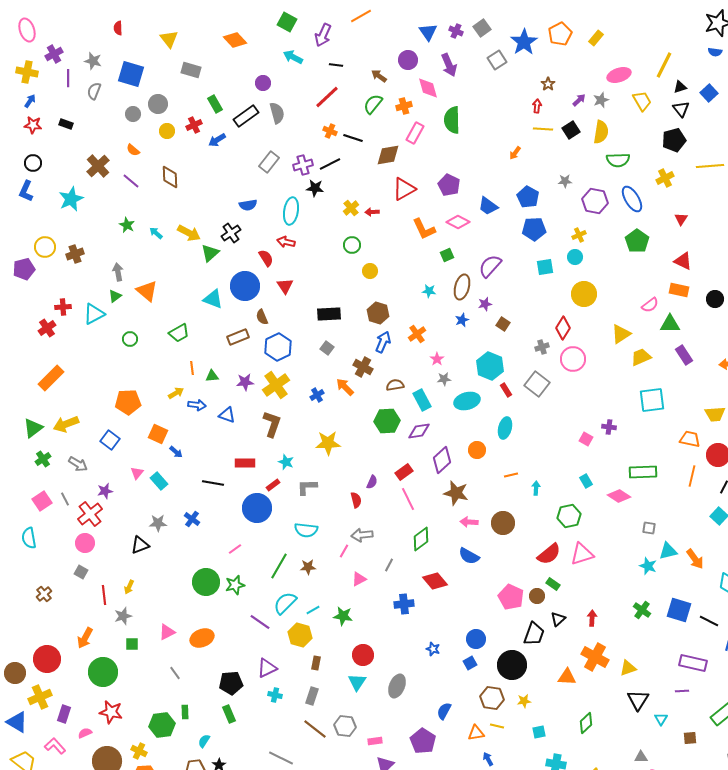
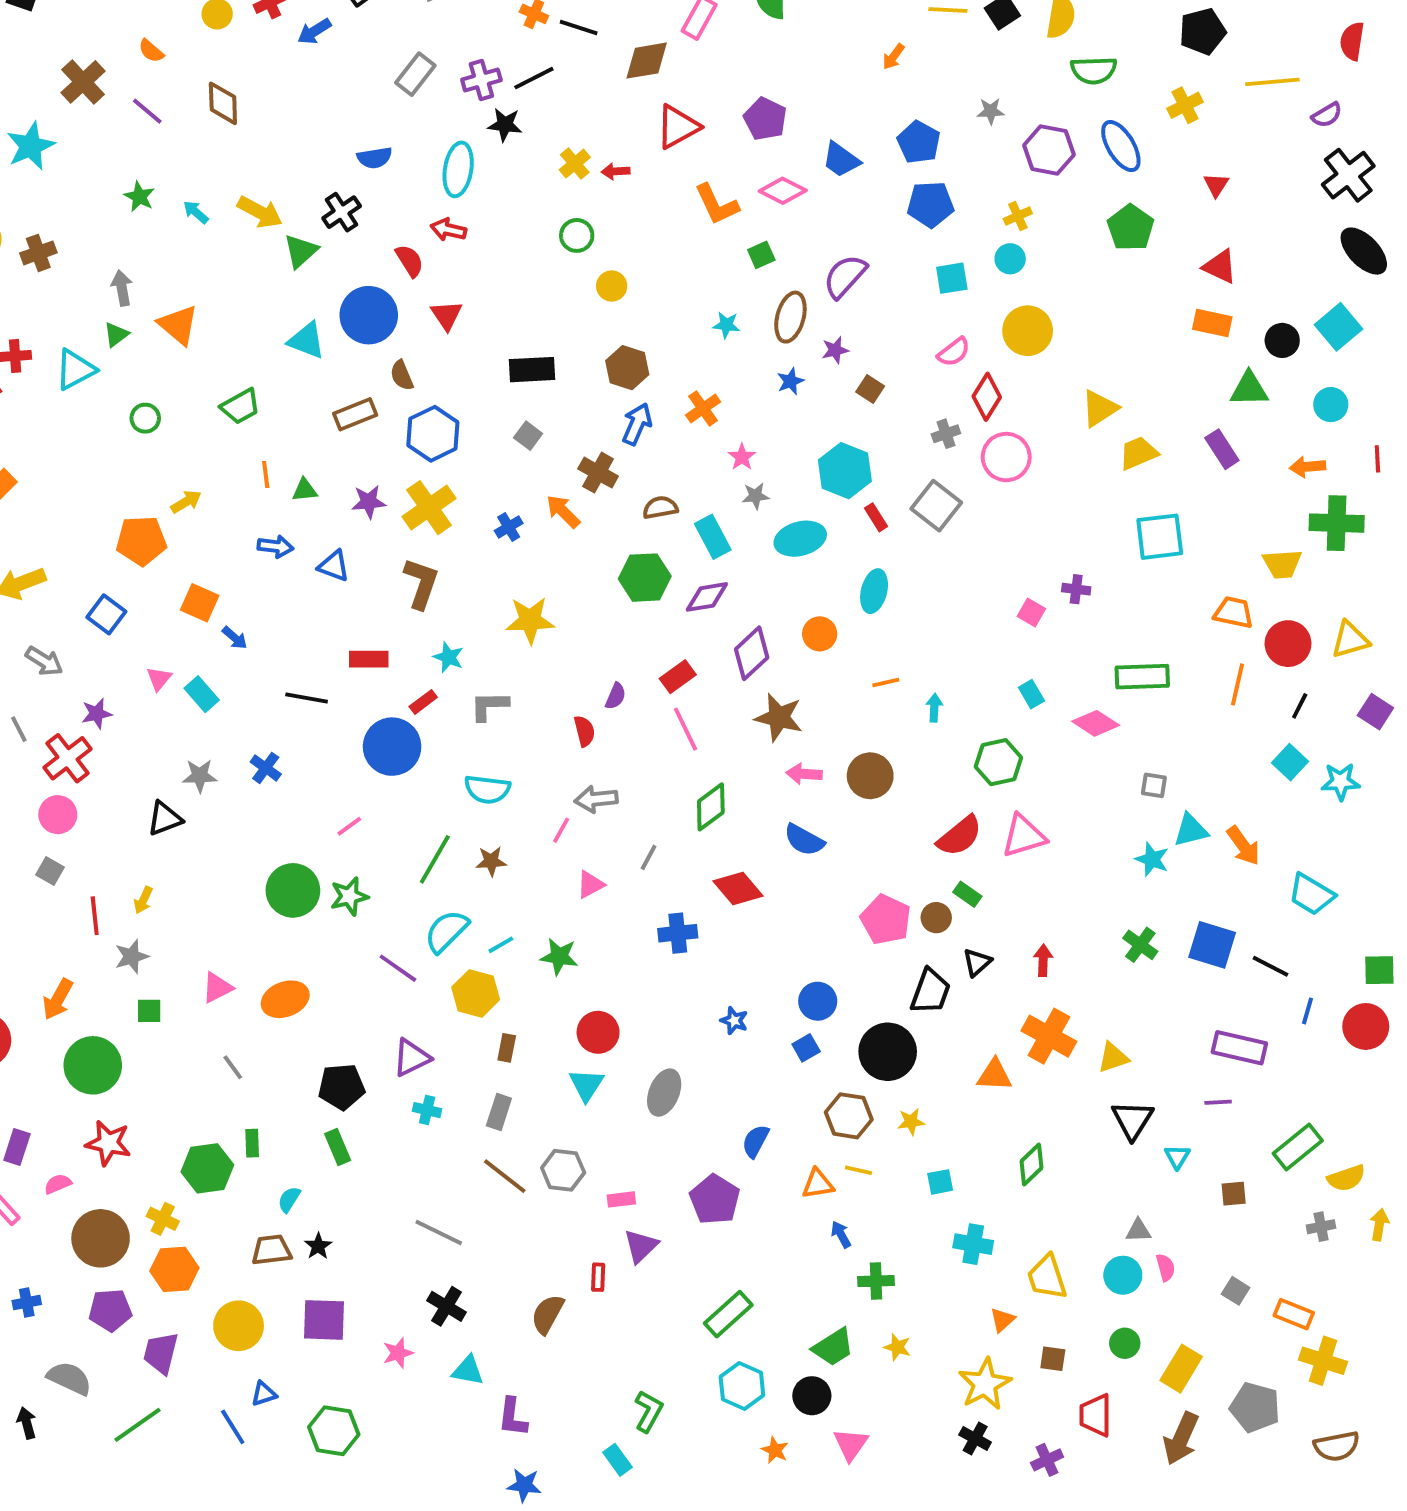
pink semicircle: (650, 305) -> (954, 352), moved
green triangle: (670, 324) -> (1249, 389), moved
yellow arrow: (176, 393) -> (186, 502), moved

